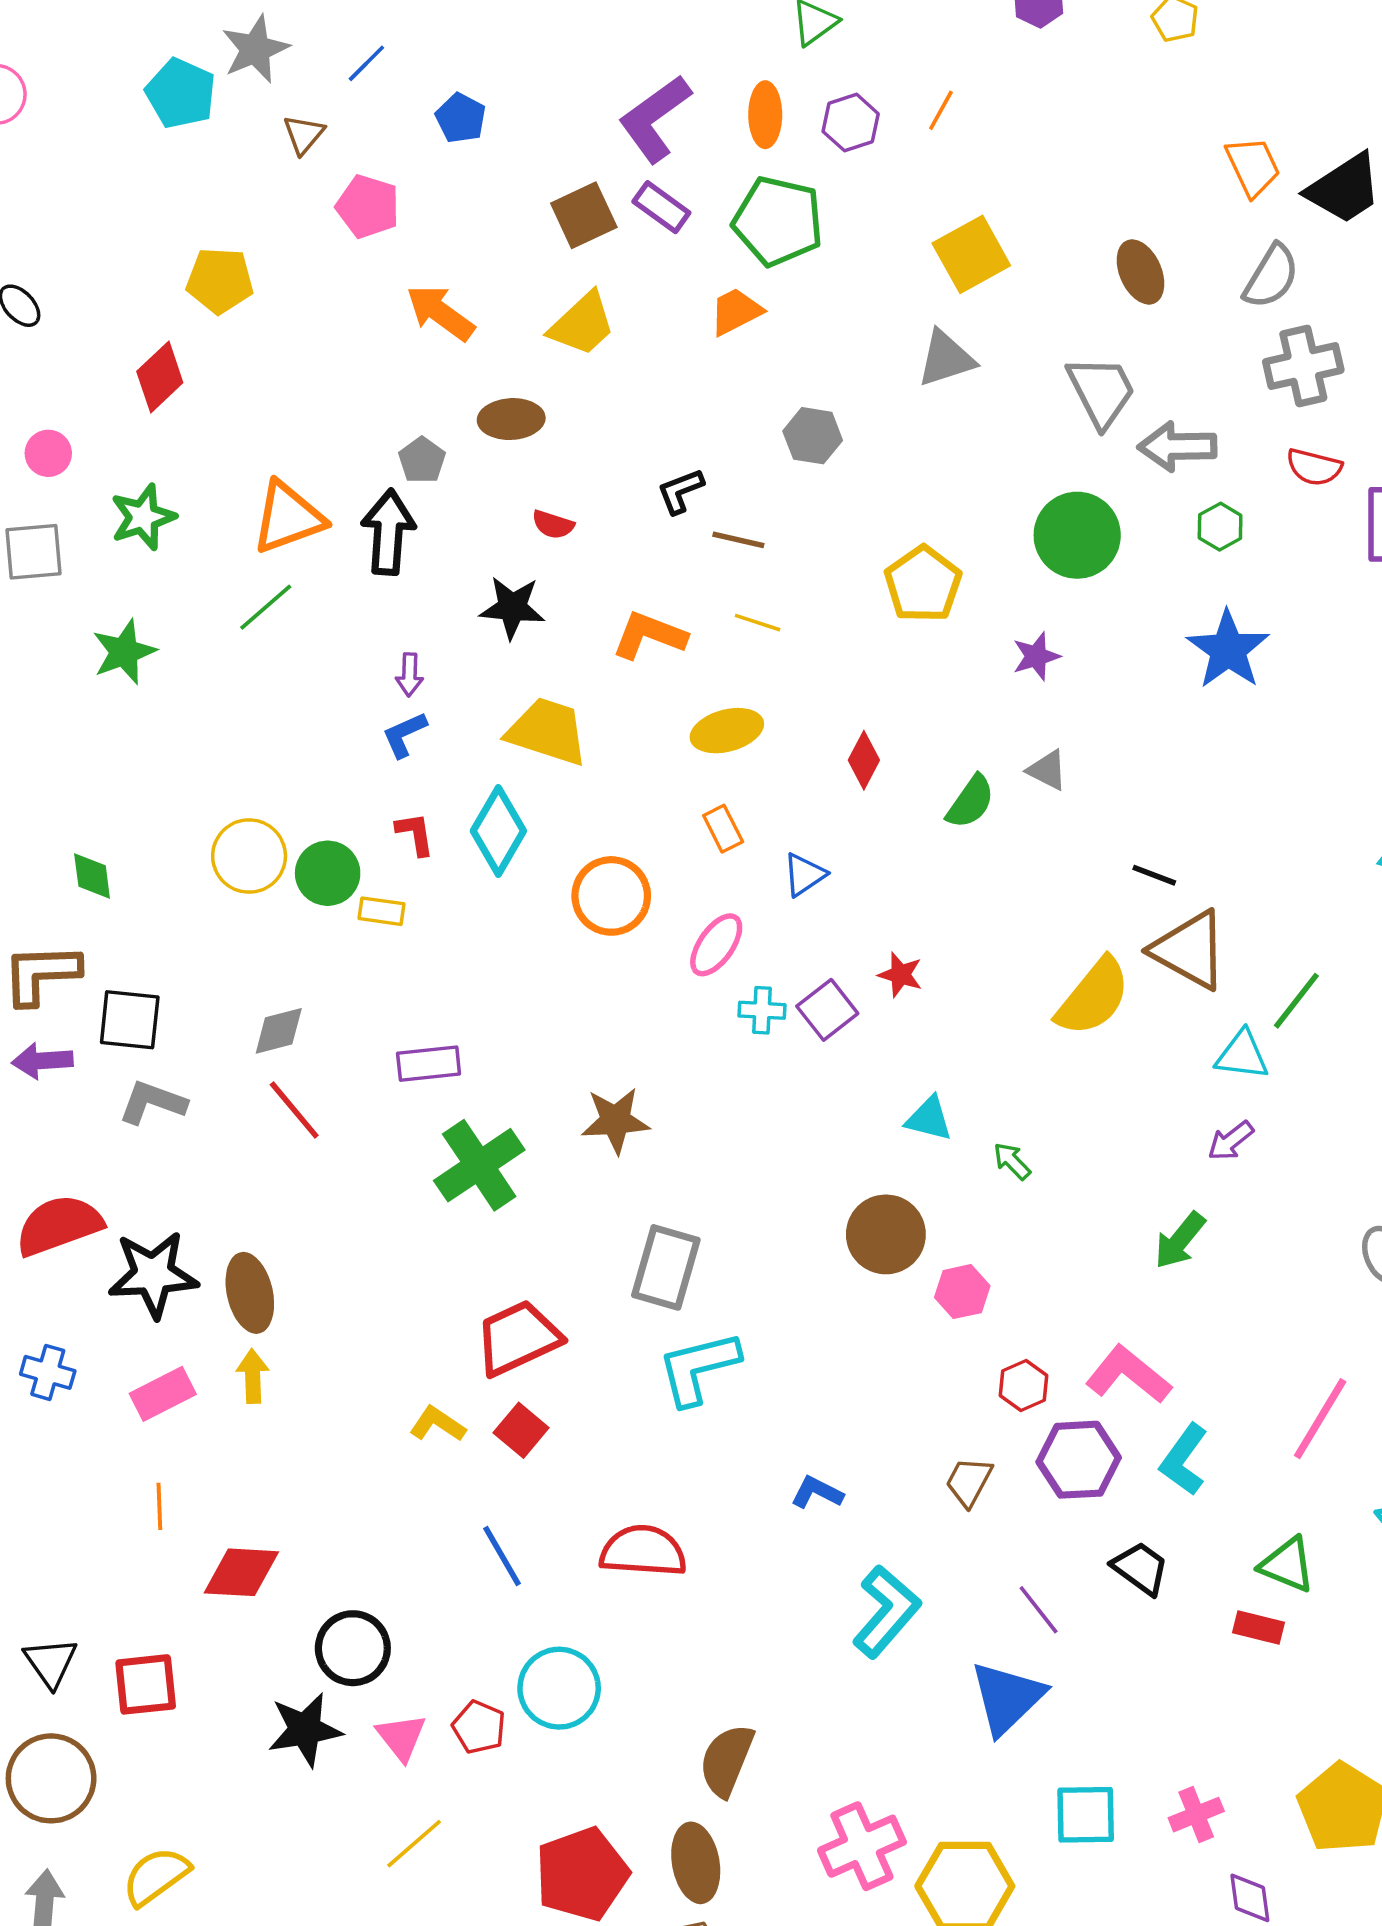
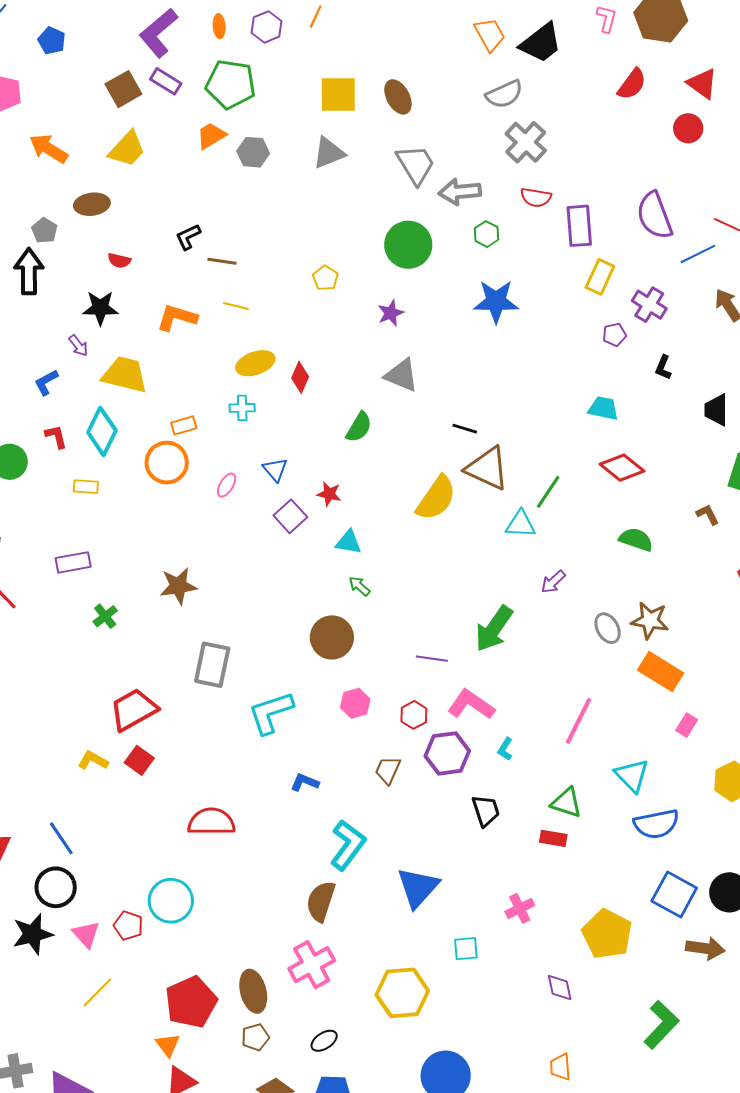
orange ellipse: (765, 115) -> (219, 26), size x0.7
yellow square: (971, 254) -> (338, 94), turned 33
brown ellipse: (1141, 272) -> (398, 97), moved
gray semicircle: (1271, 276) -> (504, 94), turned 39
gray cross: (1303, 366) -> (526, 142), turned -30
gray hexagon: (813, 436) -> (253, 152), moved
yellow pentagon: (923, 584) -> (325, 278), size x0.6
blue star: (1228, 650) -> (496, 301), turned -30
purple arrow: (409, 675) -> (78, 346), moved, turned -35
yellow ellipse: (727, 731) -> (255, 363), moved
gray triangle: (1047, 770) -> (402, 375), size x1.5
green semicircle: (970, 802) -> (359, 427), moved
orange rectangle: (723, 829) -> (184, 425), moved, turned -75
blue triangle: (804, 875) -> (275, 470), moved, turned -32
yellow rectangle: (382, 911) -> (86, 487), moved
pink ellipse: (716, 945) -> (227, 485), size x0.7
cyan cross: (762, 1010) -> (242, 408), moved
cyan triangle: (929, 1119) -> (349, 542), moved
purple arrow: (1231, 1141) -> (553, 582), moved
green arrow: (1012, 1161) -> (359, 586), moved
green cross: (479, 1165) -> (105, 616), size x0.5
green arrow: (1180, 1240) -> (494, 629), size x1.4
pink hexagon: (962, 1292) -> (355, 703), moved
cyan L-shape: (698, 1368) -> (271, 713), moved
cyan L-shape: (1184, 1460) -> (505, 749), size x0.6
blue line: (502, 1556) -> (61, 838), moved
black trapezoid: (1140, 1568) -> (486, 811), turned 40
purple line: (1039, 1610) -> (432, 659), moved, turned -40
brown semicircle: (727, 1760) -> (321, 901), moved
cyan square: (1086, 1815) -> (466, 949), size x0.7
pink cross: (1196, 1815) -> (520, 908), moved
pink cross: (862, 1846) -> (312, 965), moved

